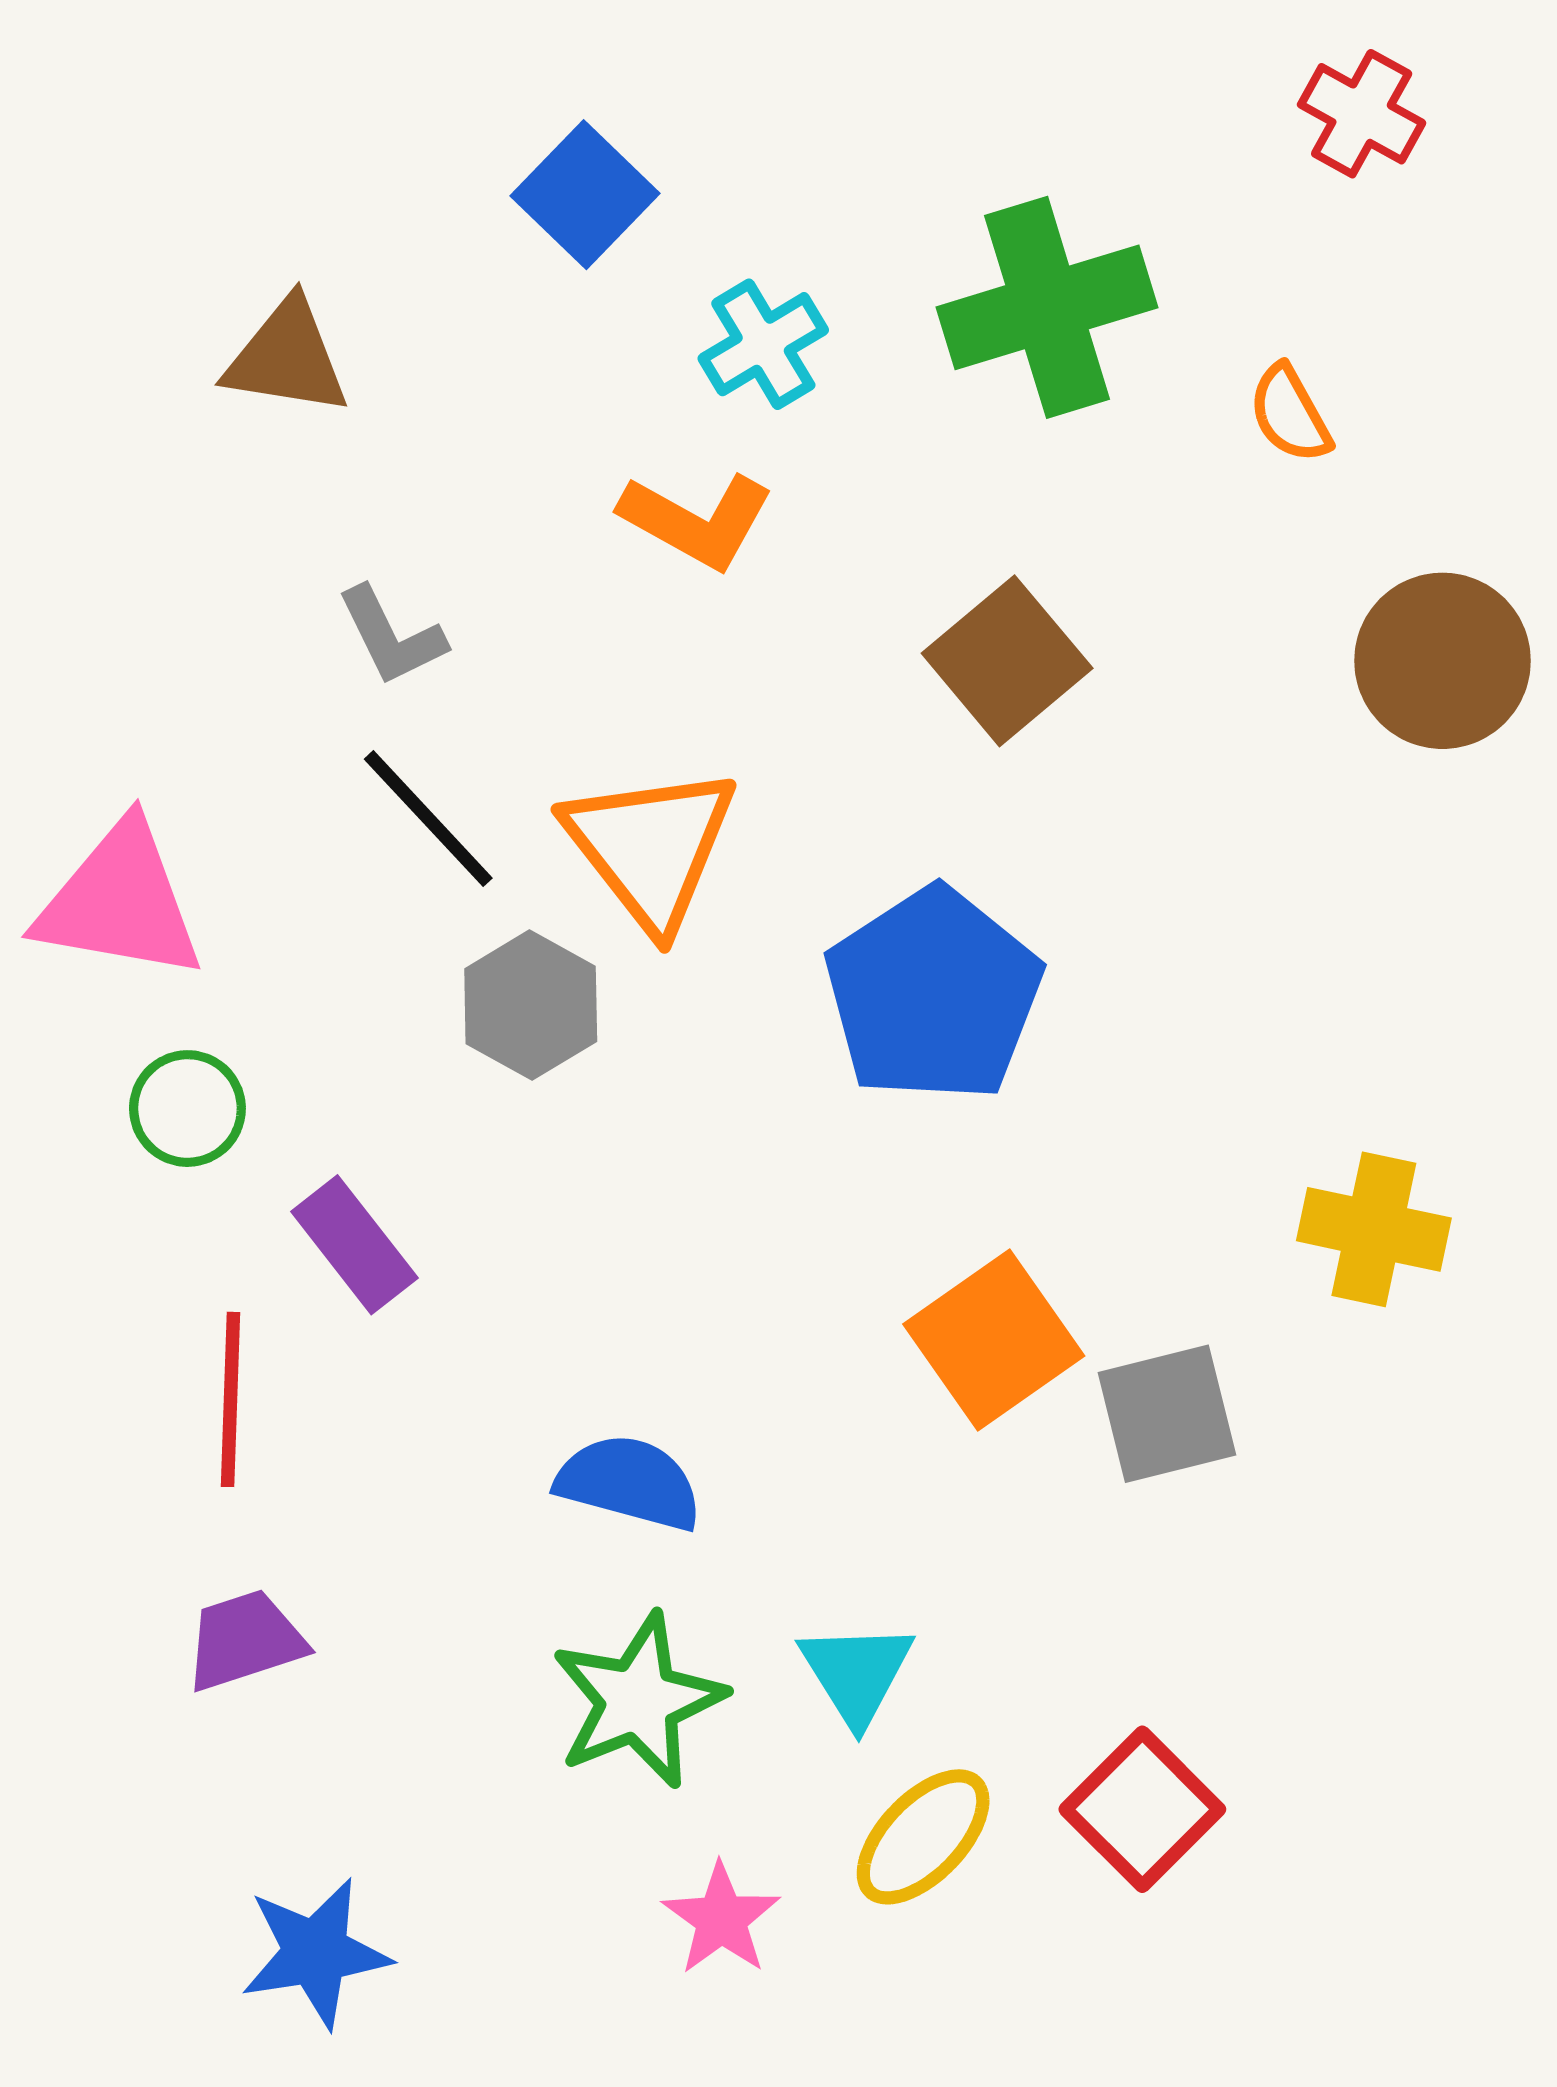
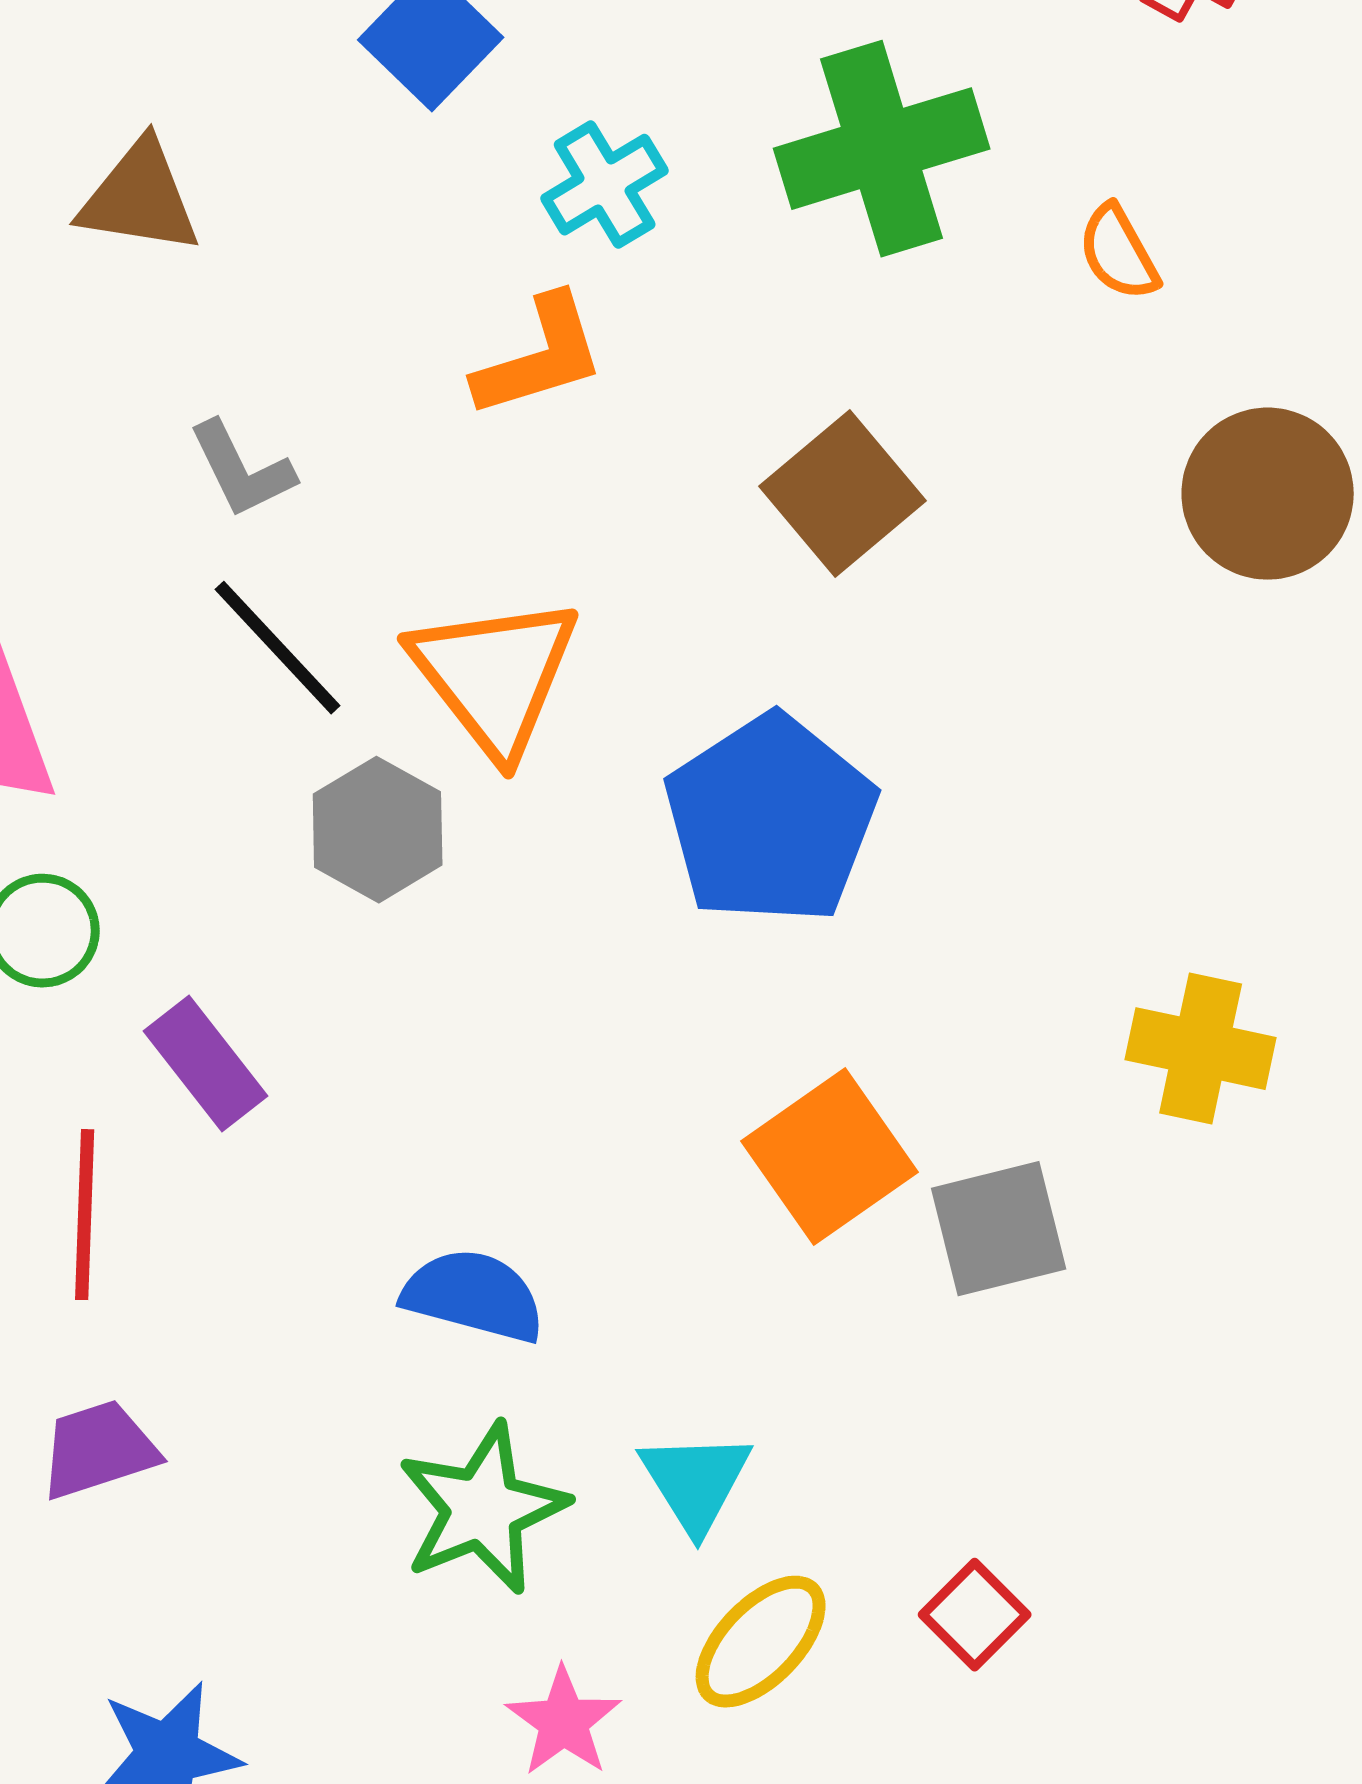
orange L-shape: (697, 520) -> (540, 357), turned -46
red square: (1142, 1809) -> (975, 1615), size x0.7

